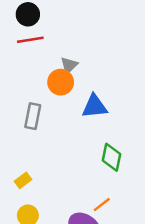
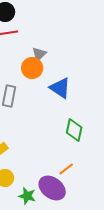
blue triangle: (95, 106) -> (60, 88), turned 40

